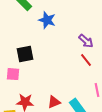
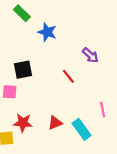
red line: (86, 60) -> (68, 76), moved

